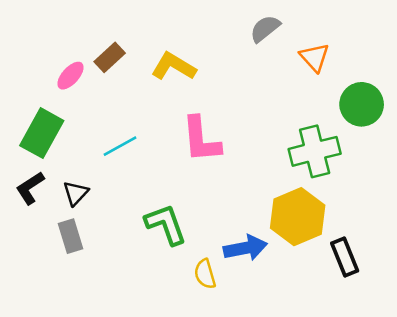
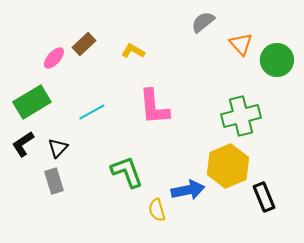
yellow L-shape: (174, 66) -> (133, 51), size x0.7
green circle: (362, 104) -> (277, 60), moved
green rectangle: (42, 133) -> (32, 102), turned 30

